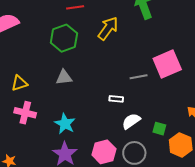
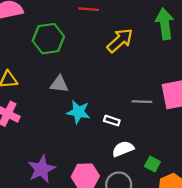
green hexagon: (64, 38) -> (48, 39), moved
cyan star: (65, 124) -> (78, 112), moved, turned -30

